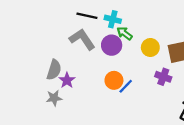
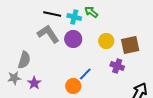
green arrow: (124, 33) -> (91, 12), moved
purple star: (67, 80) -> (34, 83), moved
orange circle: (114, 80) -> (73, 86), moved
gray star: (54, 98) -> (14, 78), moved

